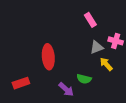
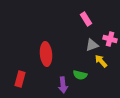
red rectangle: (21, 83) -> (20, 79), turned -56
purple arrow: (66, 89) -> (63, 85), turned 42

